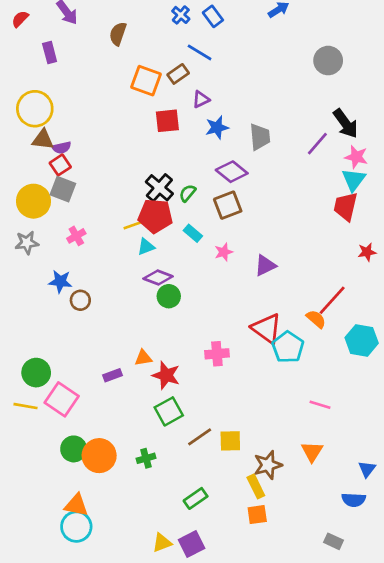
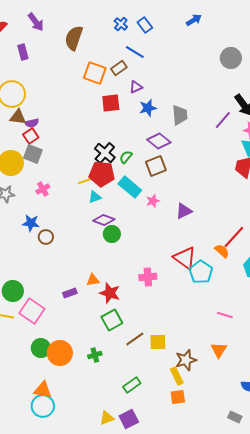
brown semicircle: (118, 34) -> (74, 38), size x1.4
cyan rectangle: (193, 233) -> (130, 187), size x1.6

